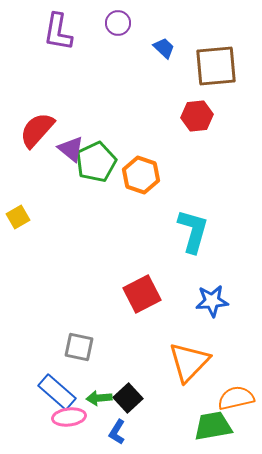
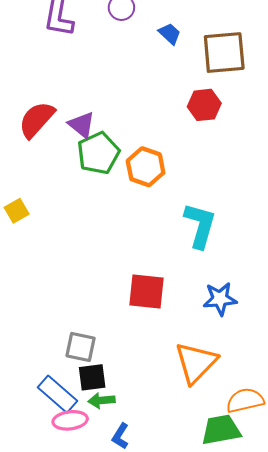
purple triangle: (71, 149) -> (82, 125), moved
red square: (142, 294) -> (147, 291), turned 33
black square: (128, 398) -> (92, 377), moved, turned 36

